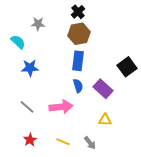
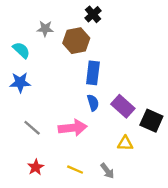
brown hexagon: (79, 34) -> (76, 41), moved
black square: (127, 67) -> (151, 121), moved, turned -30
blue star: (30, 68) -> (20, 82), moved

